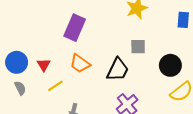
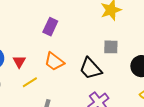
purple rectangle: (75, 28) -> (50, 27), size x0.7
black trapezoid: (118, 70) -> (90, 69), turned 110

